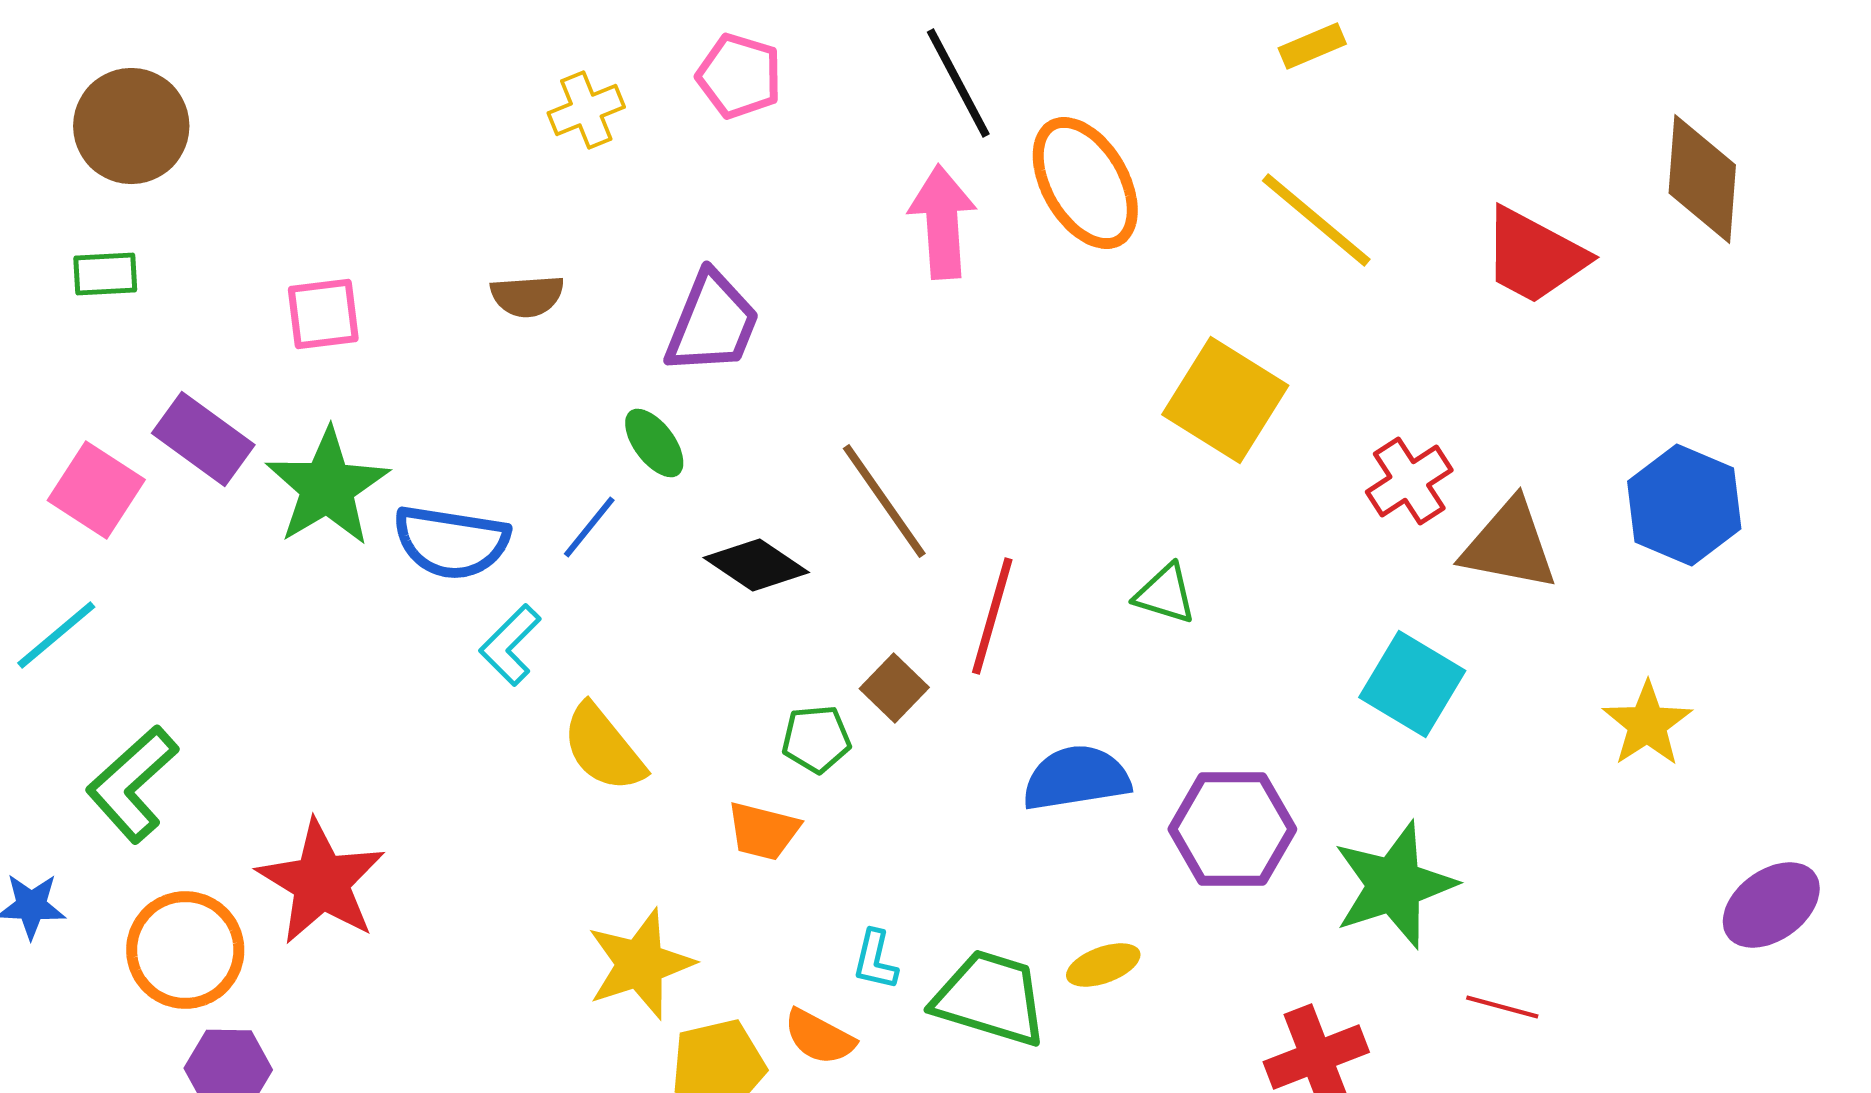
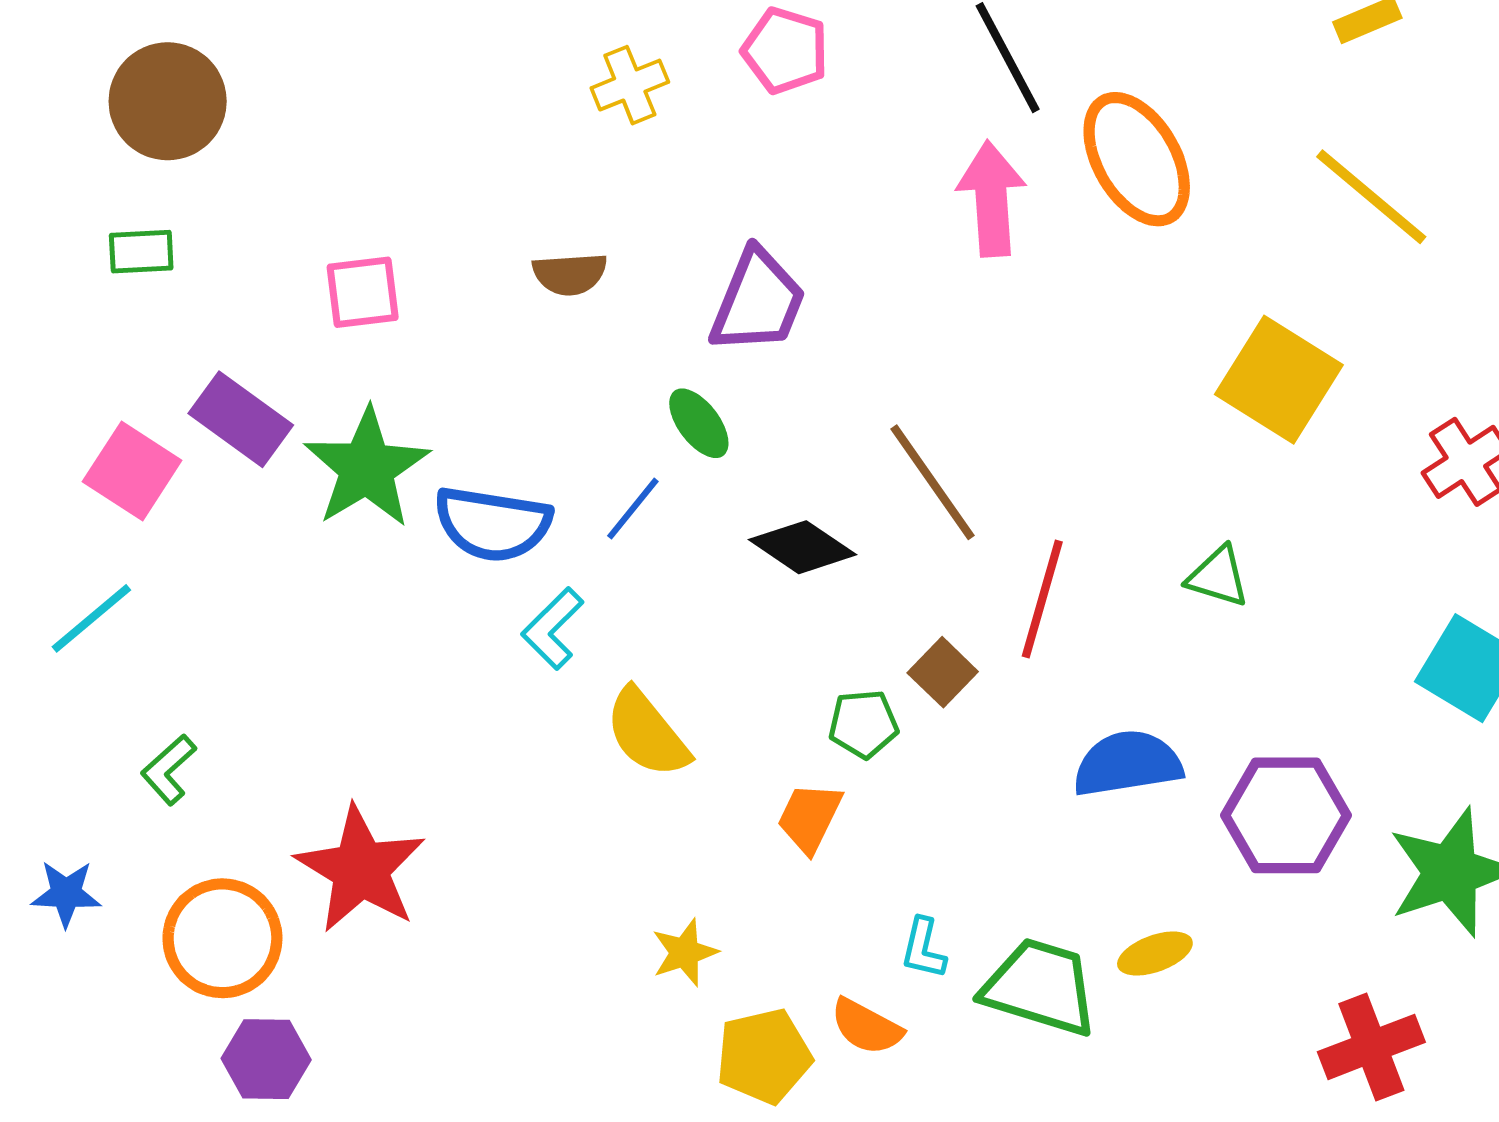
green L-shape: (132, 784) -> (169, 770), size x0.6
orange trapezoid: (763, 831) -> (810, 817), turned 102
yellow star: (640, 964) -> (685, 952), size x0.6

